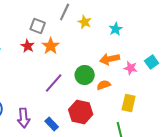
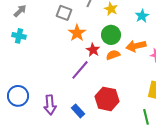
red star: (28, 46) -> (93, 50), moved
green circle: (85, 75) -> (111, 35), moved
orange semicircle: (104, 85) -> (113, 55), moved

